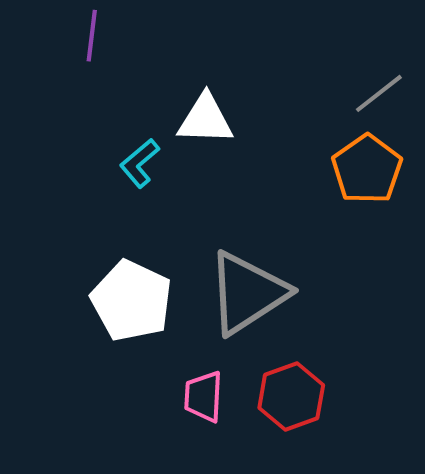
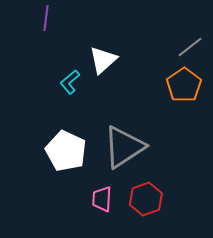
white triangle: (205, 119) -> (103, 60), turned -44

